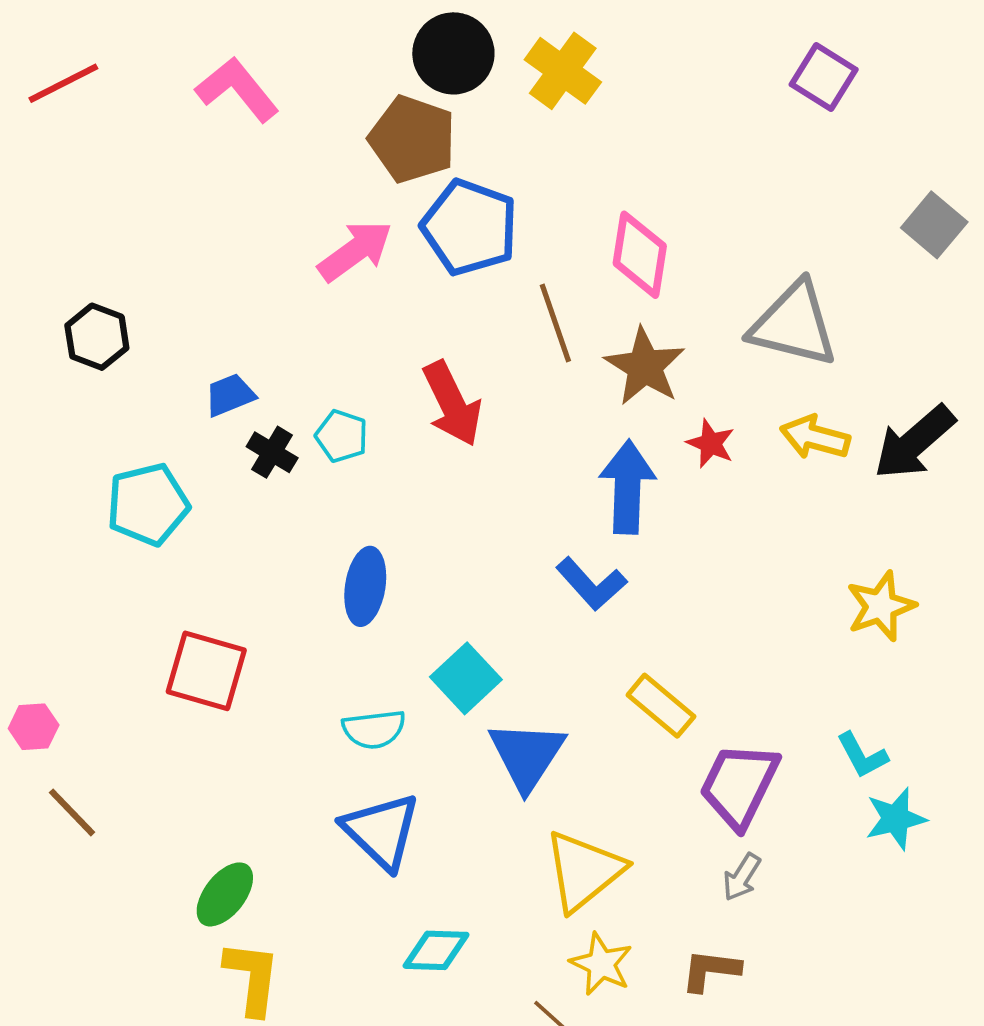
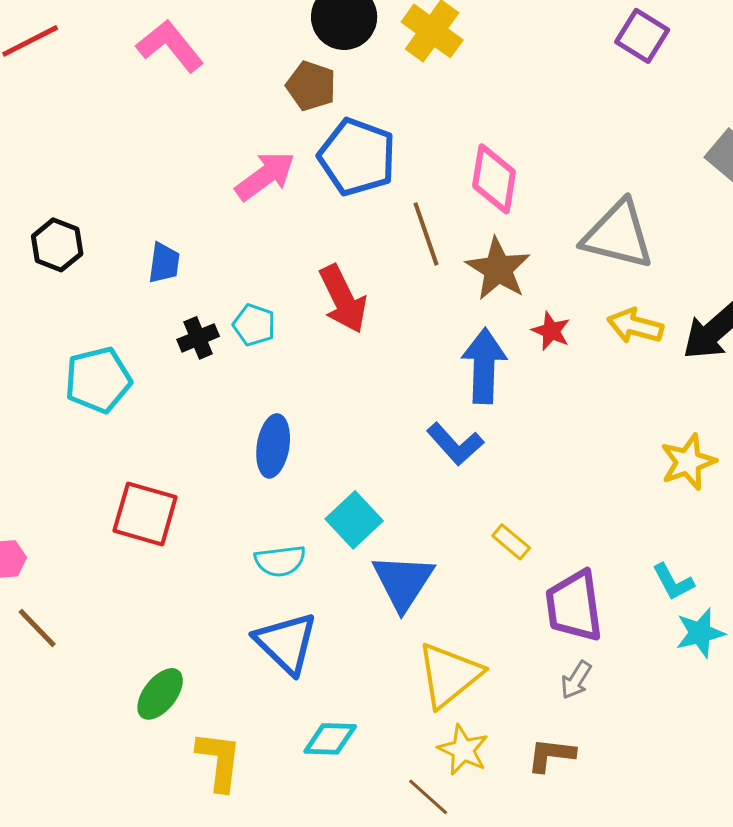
brown pentagon: (412, 139) -> (311, 86), size x0.7
blue trapezoid: (230, 395) -> (164, 263), moved, turned 120
black cross: (272, 452) -> (198, 338), turned 36
yellow rectangle: (661, 706) -> (511, 542), size x0.7
purple trapezoid: (739, 785) -> (574, 606), turned -34
yellow L-shape: (252, 978) -> (219, 761), moved

